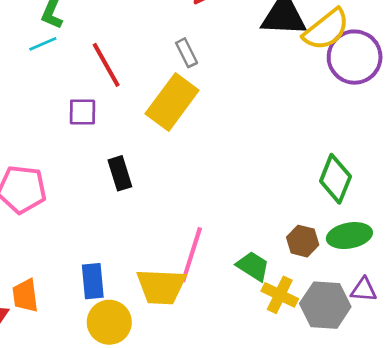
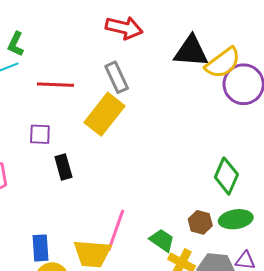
gray rectangle: (187, 53) -> (117, 77), size x1.4
red line: (106, 65) -> (55, 85), turned -60
purple square: (82, 112) -> (40, 134), moved

